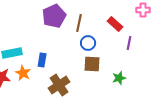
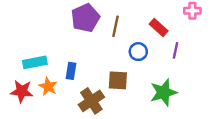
blue circle: (88, 43) -> (138, 52), moved
brown square: (92, 64) -> (118, 80), moved
green star: (119, 78) -> (164, 92), size x1.6

